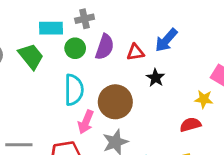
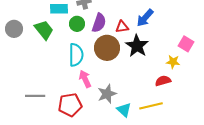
black star: (156, 78) -> (137, 46), size x1.6
brown circle: (115, 102) -> (107, 48), moved
pink arrow: (86, 122) -> (85, 79), turned 132

